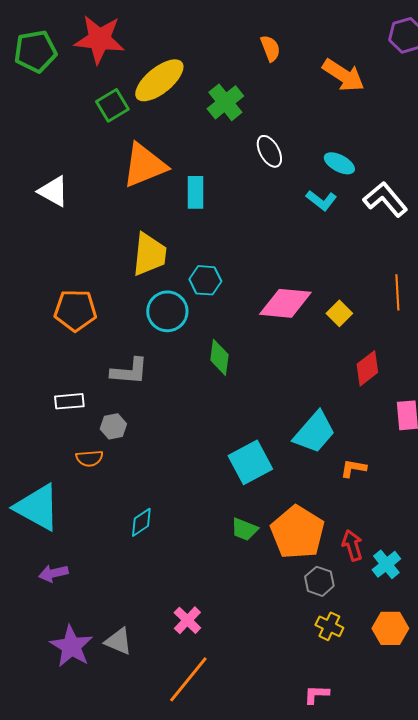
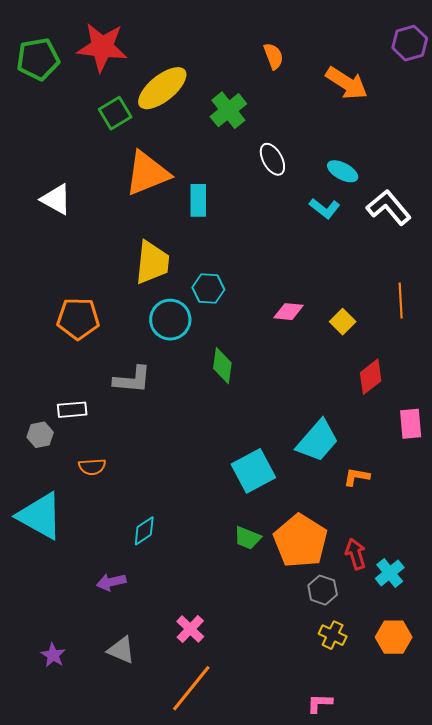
pink diamond: (285, 303) -> (288, 312), size x0.6
gray hexagon: (113, 426) -> (40, 435), moved
purple arrow: (53, 573) -> (111, 582), moved
purple star: (71, 646) -> (53, 655), moved, size x0.6

